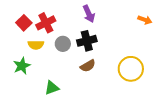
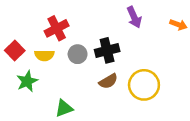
purple arrow: (89, 14) -> (134, 17), moved
red square: (24, 23) -> (15, 50), moved
yellow circle: (131, 69) -> (144, 85), moved

